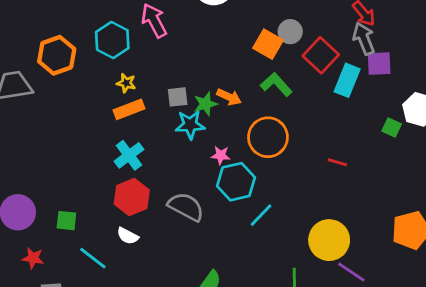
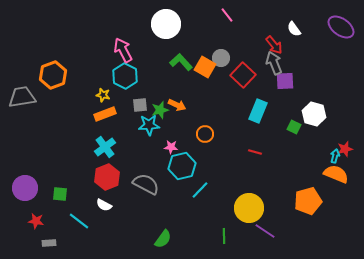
cyan hexagon: (112, 40) -> (125, 76), moved
cyan rectangle: (347, 80) -> (258, 111), moved
green L-shape: (276, 84) -> (181, 62), moved
orange circle: (268, 137) -> (205, 134), size x0.6

